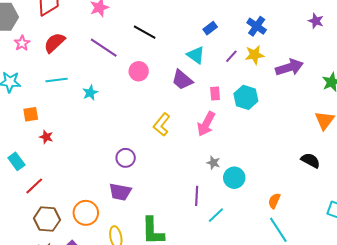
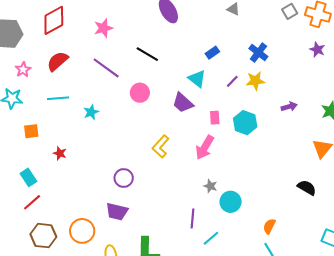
pink star: (22, 43) -> (23, 70), moved
purple arrow: (289, 67) -> (289, 107), moved, size x0.6
red star: (46, 137) -> (60, 153), moved
cyan rectangle: (16, 161) -> (28, 177), moved

